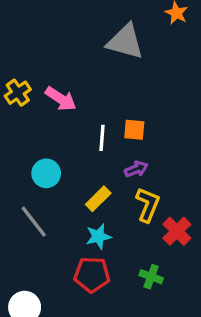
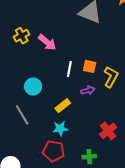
yellow L-shape: (148, 205) -> (111, 77), moved
green cross: (151, 277) -> (89, 157), turned -32

